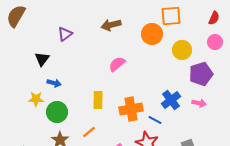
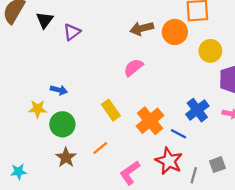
brown arrow: (111, 25) -> (142, 28), moved
black triangle: (42, 59) -> (45, 20), moved
yellow rectangle: (98, 100) -> (111, 110), turned -36
orange cross: (131, 109) -> (150, 121), turned -30

